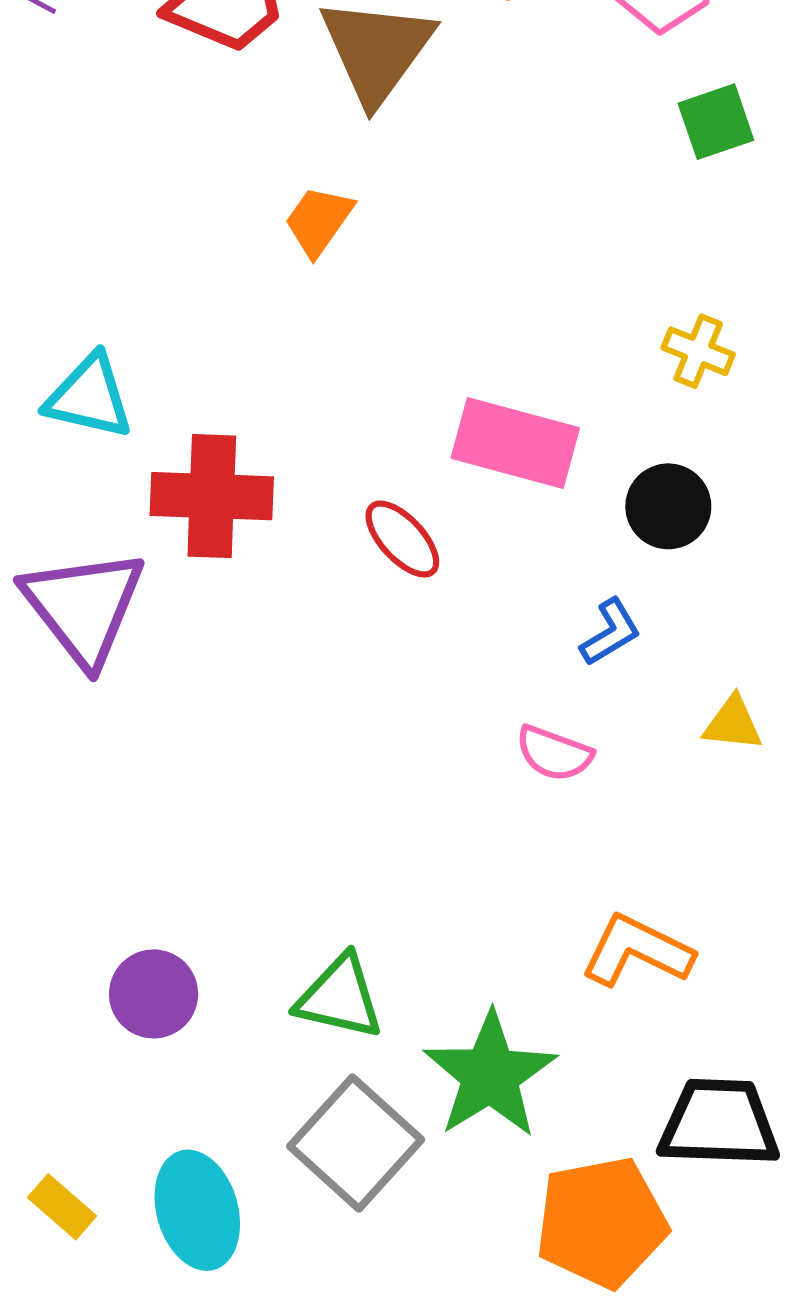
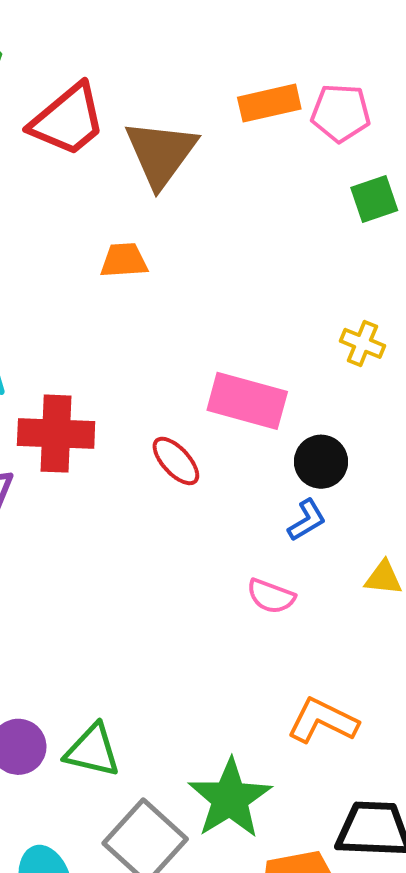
orange trapezoid: (319, 221) -> (124, 260), turned 51
black circle: (668, 506) -> (321, 462), moved
green triangle: (340, 997) -> (92, 751), moved

